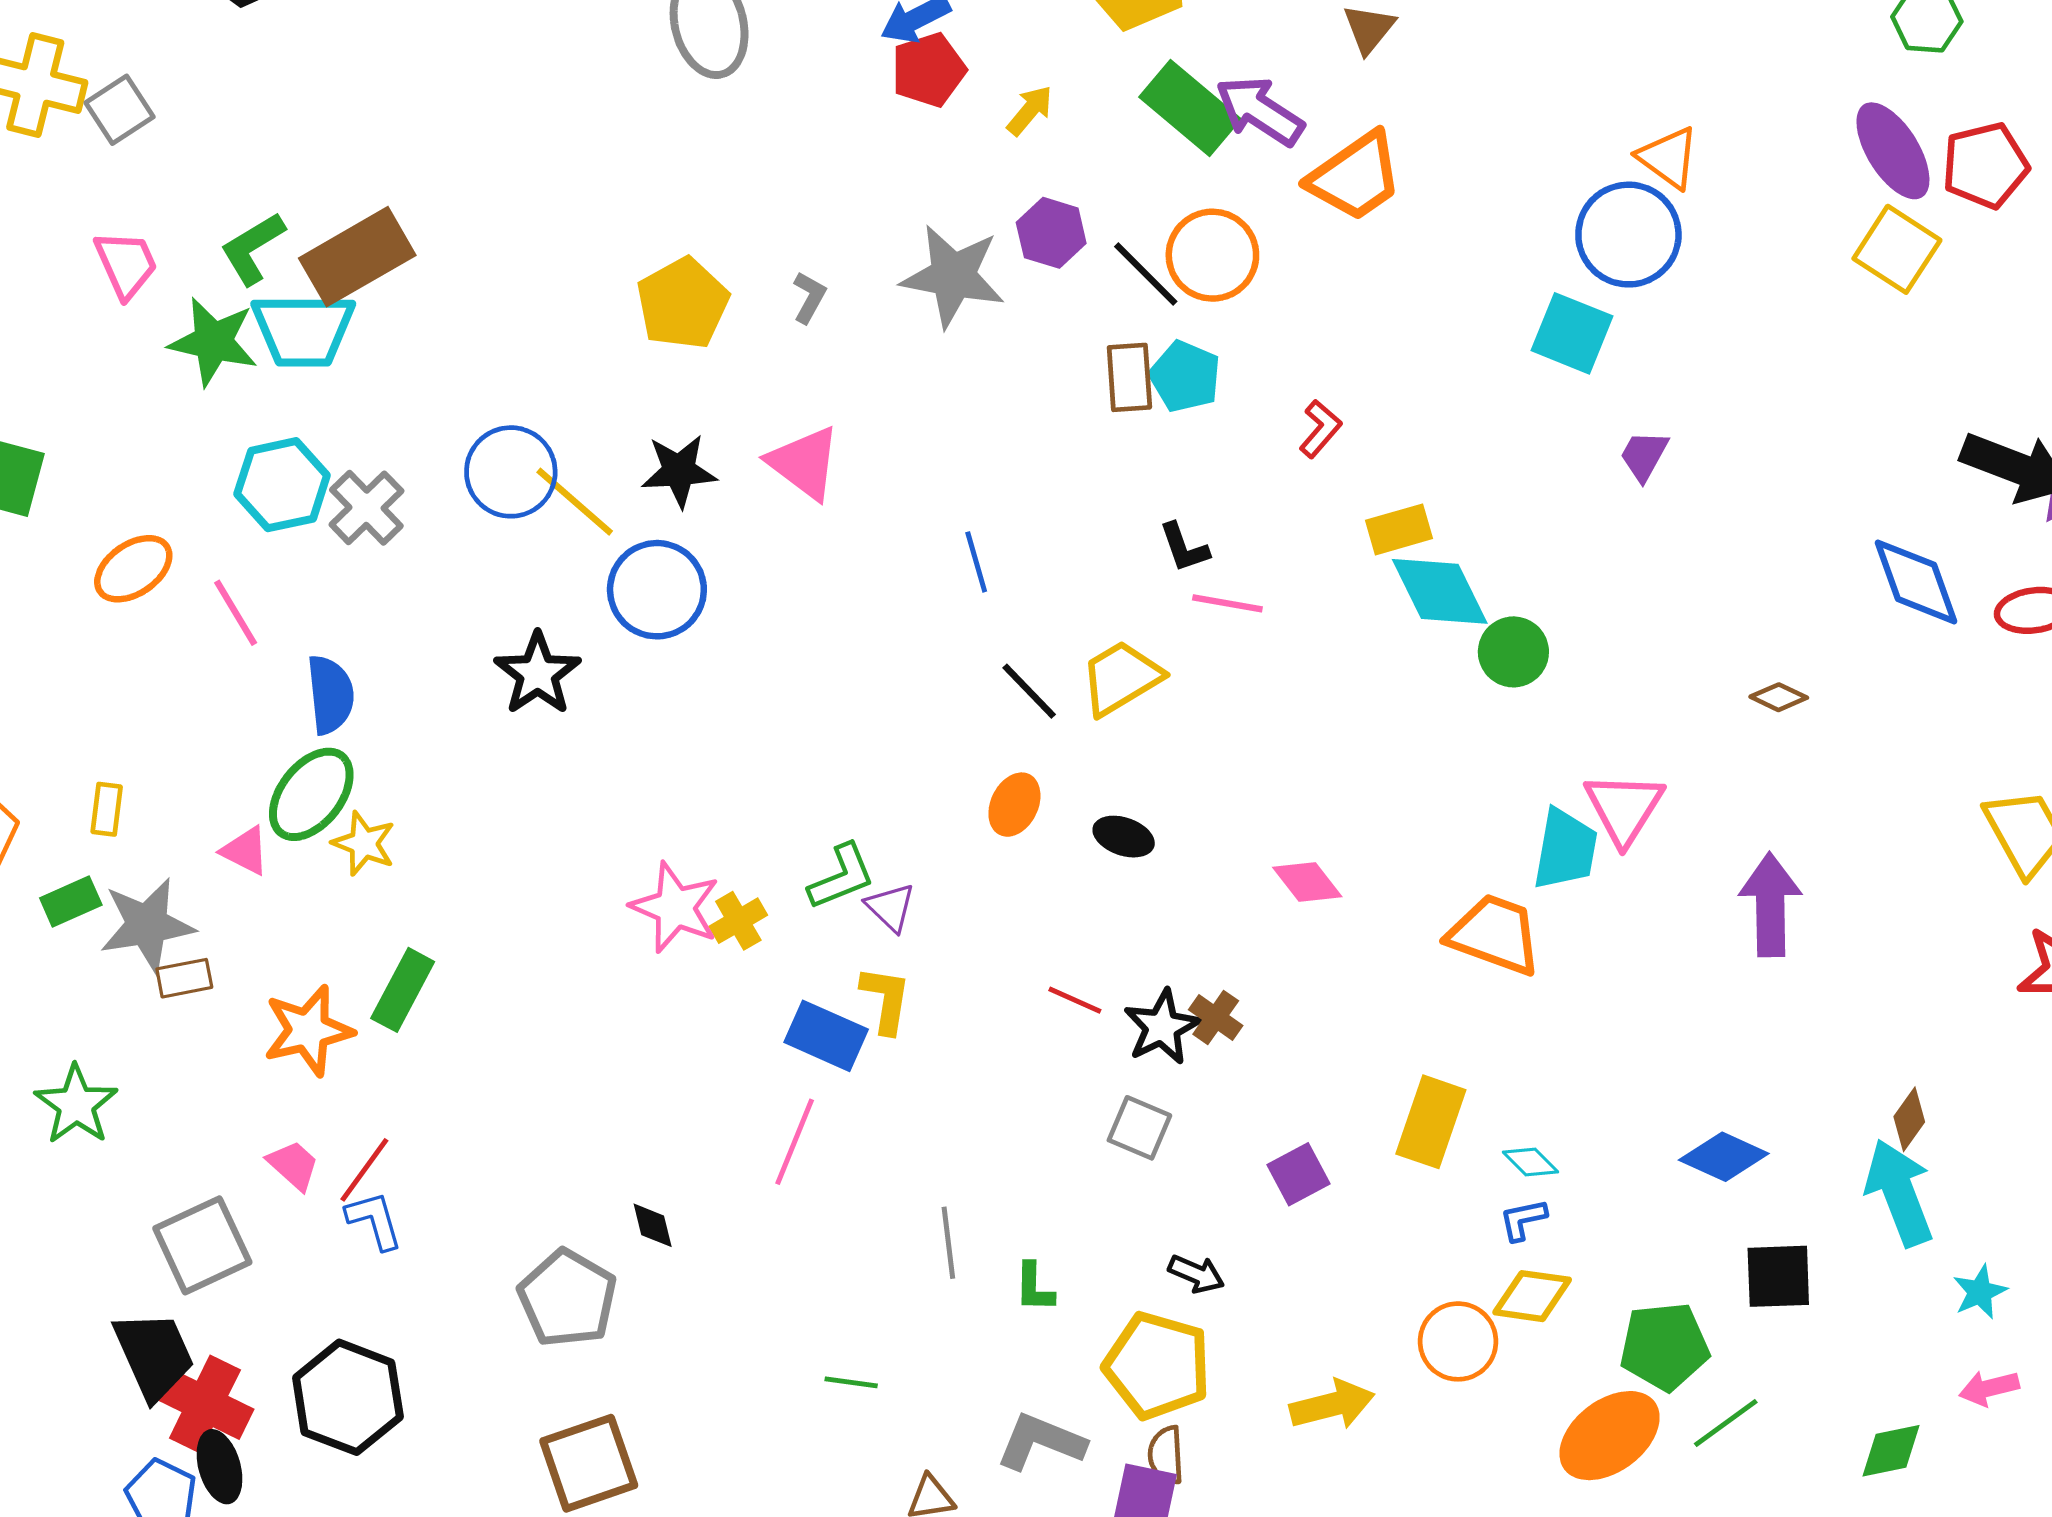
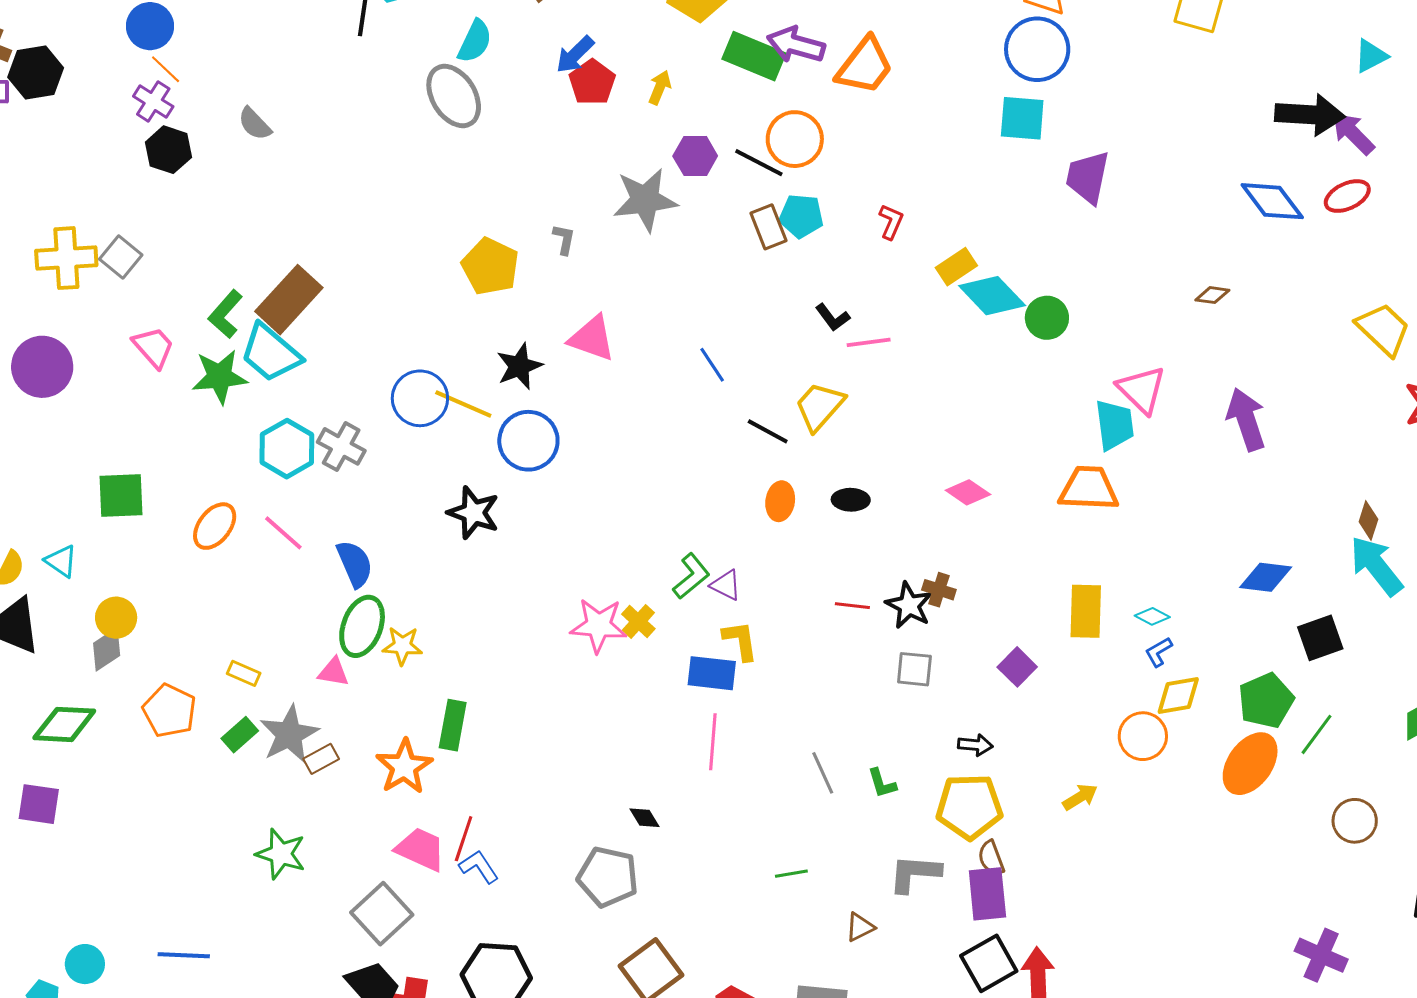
cyan trapezoid: (303, 330) -> (271, 353), turned 58
purple trapezoid: (1644, 456) -> (1088, 177), size x1.6
yellow rectangle: (107, 809) -> (244, 673), turned -56
pink trapezoid: (293, 1165) -> (421, 849), size x1.5
yellow arrow: (1332, 1405) -> (1080, 797), size x0.7

